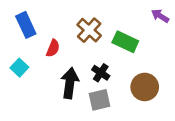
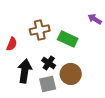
brown cross: (89, 30) -> (40, 30), turned 36
brown circle: (145, 87) -> (71, 74), moved

